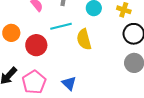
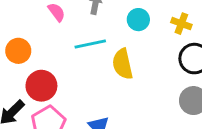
red circle: (36, 45) -> (41, 86), moved

